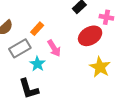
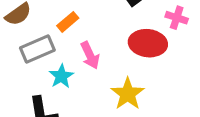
red ellipse: (90, 36) -> (148, 43), turned 30
yellow star: (100, 67) -> (128, 94), moved

